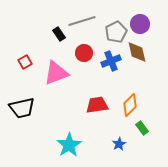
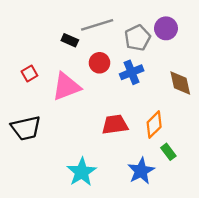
black rectangle: (59, 34) -> (70, 40), turned -32
brown diamond: (137, 52) -> (180, 83), moved
blue star: (119, 144) -> (141, 171), size x1.6

